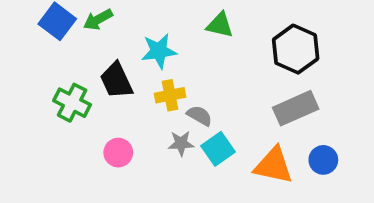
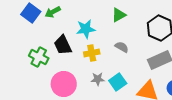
green triangle: (220, 25) -> (119, 15), turned -42
gray semicircle: (200, 116) -> (122, 47), moved
pink circle: (118, 153) -> (64, 84), size x1.6

